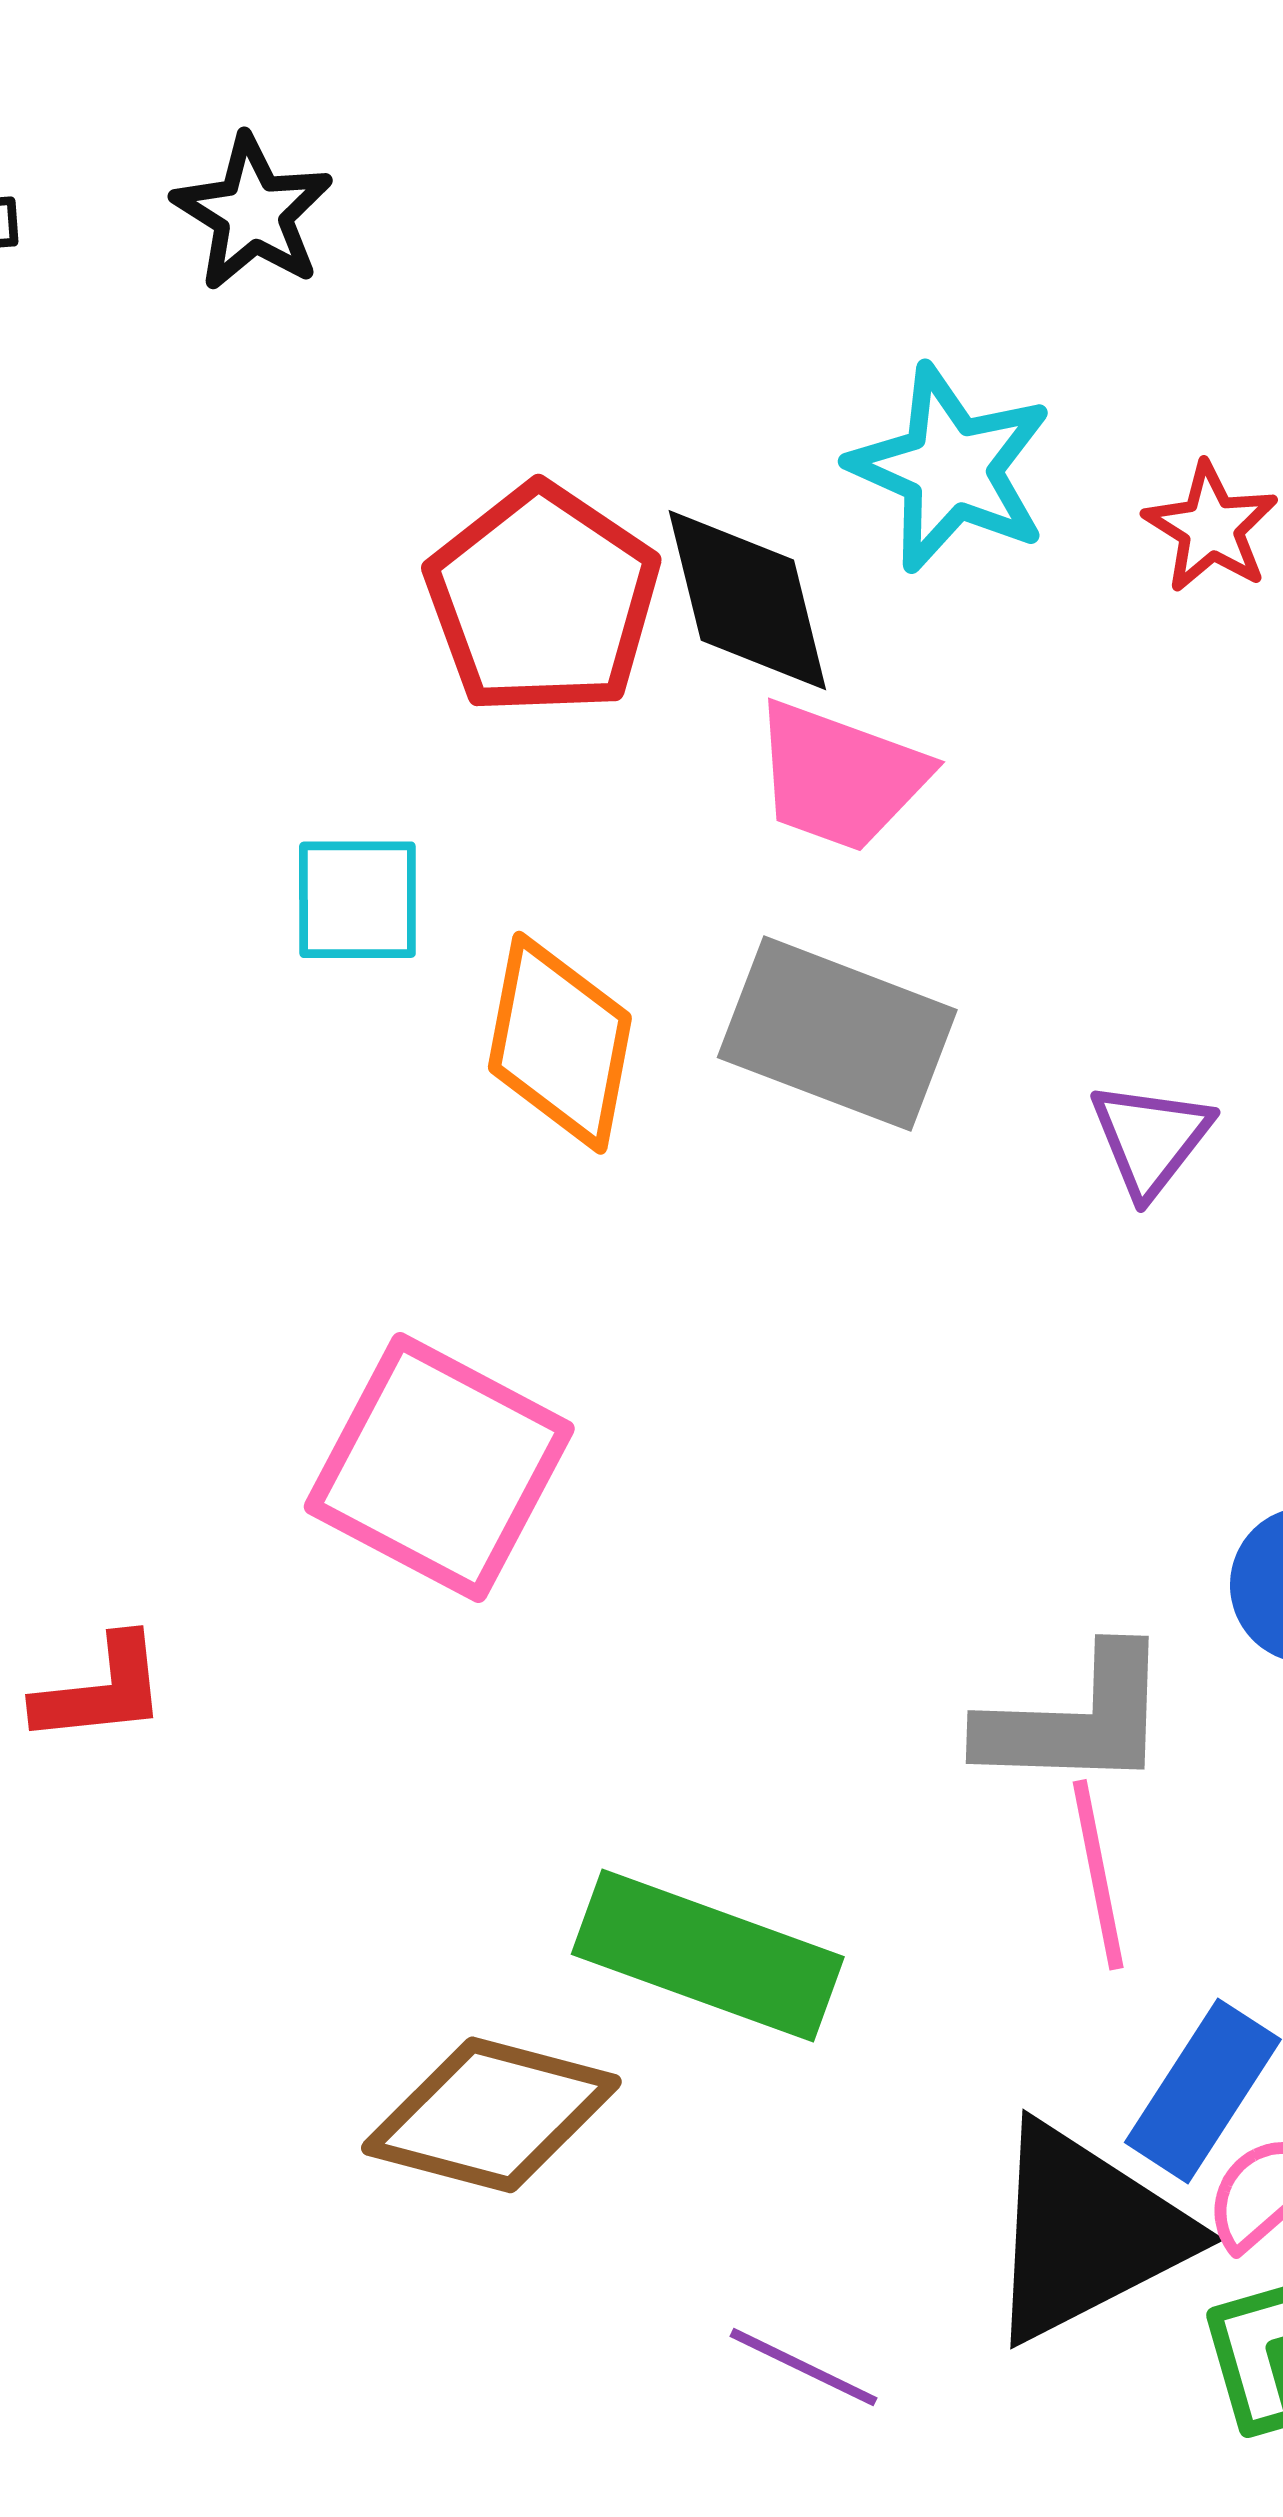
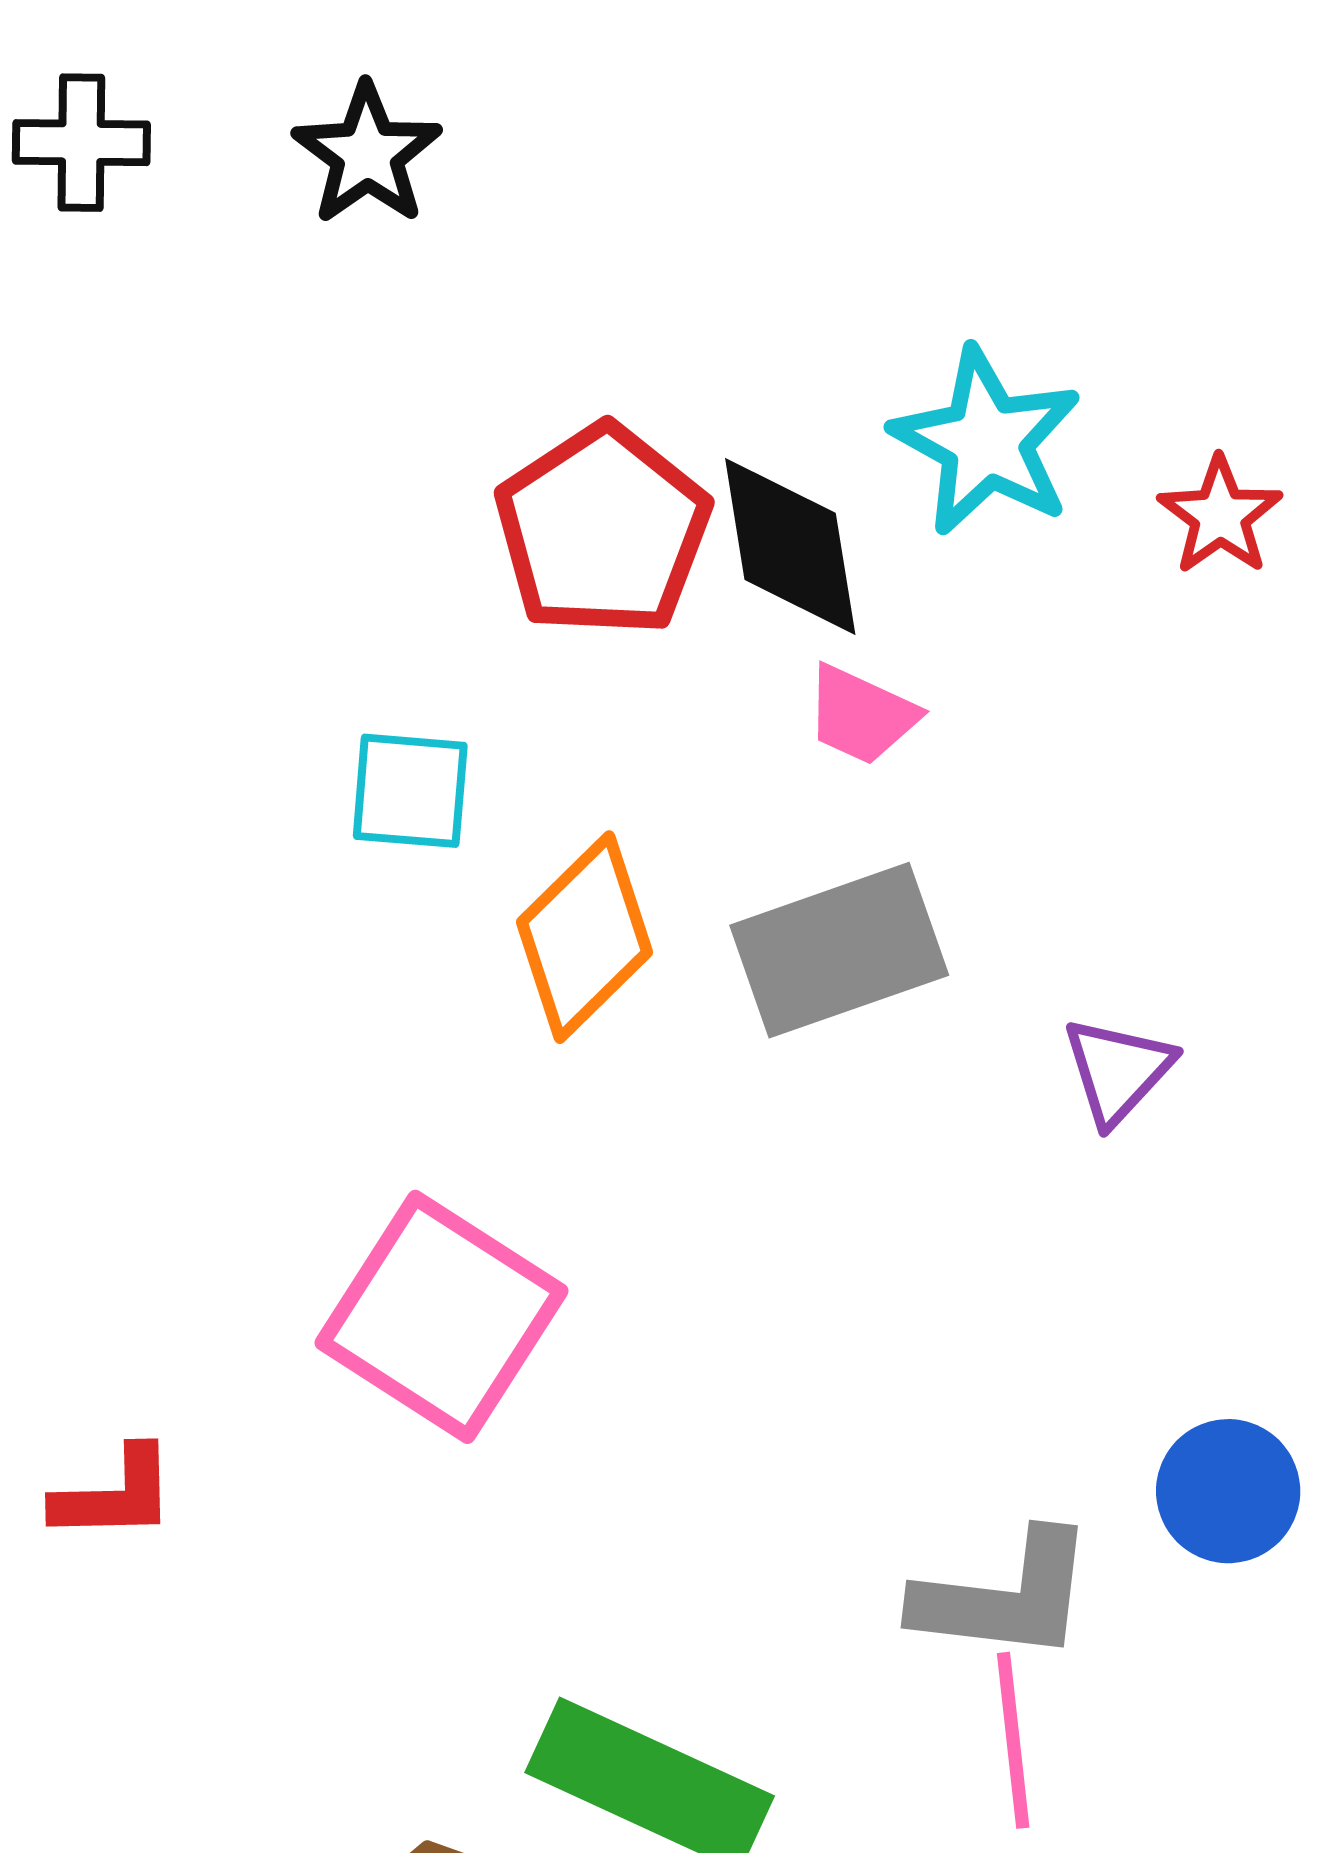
pink trapezoid: (840, 776) -> (861, 715), size x0.7
gray rectangle: (837, 1034) -> (839, 950), turned -45
orange diamond: (560, 1043) -> (585, 937), turned 30

